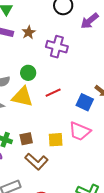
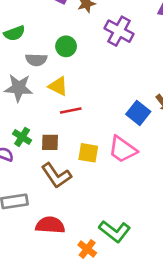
green circle: (28, 73) -> (66, 46), moved
red line: (53, 93) -> (71, 110), moved
yellow triangle: (22, 97) -> (58, 86), size x0.7

